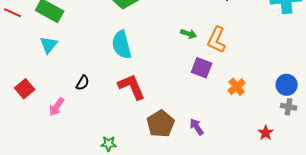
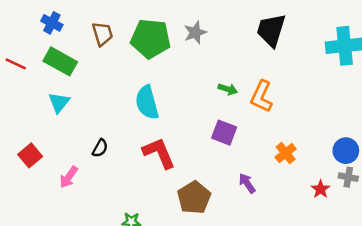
purple square: (202, 68) -> (224, 133), moved
purple arrow: (197, 127) -> (247, 183), moved
red star: (266, 133) -> (321, 189), moved

